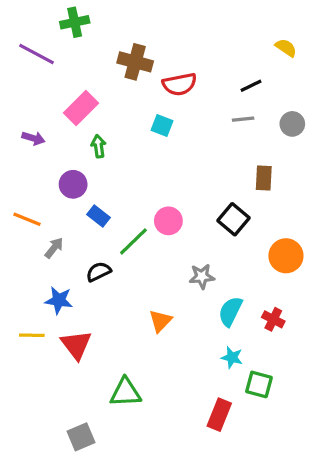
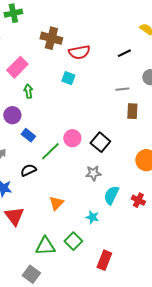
gray line: (243, 119) -> (122, 89), moved
black square: (234, 219) -> (100, 142), moved
orange triangle: (160, 321) -> (56, 203), moved
cyan star: (232, 357) -> (92, 217), moved
green square: (259, 384) -> (73, 241), moved, turned 30
gray square: (81, 437) -> (31, 274), moved, turned -30

